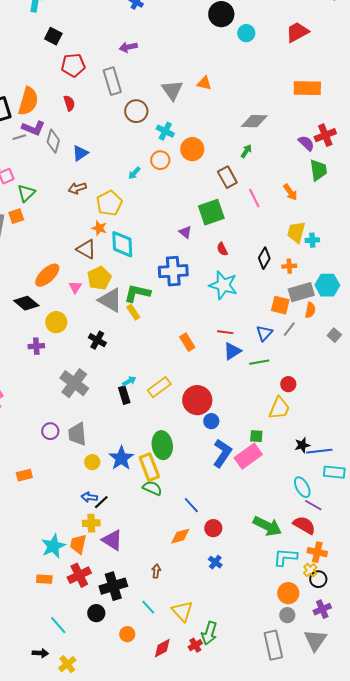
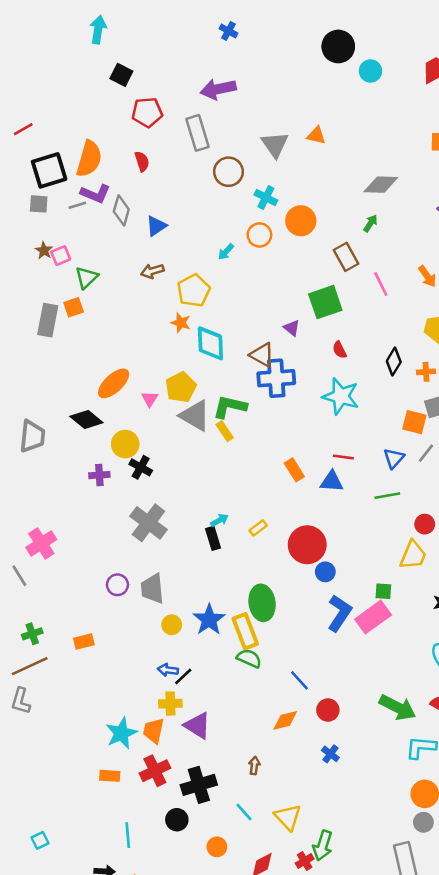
purple arrow: (128, 47) -> (218, 89), size x1.5
brown triangle: (86, 249) -> (262, 355), moved
black cross: (97, 340) -> (141, 467), moved
blue triangle: (232, 351) -> (332, 482), moved, turned 36
yellow rectangle: (159, 387) -> (258, 528), size x0.6
cyan line: (58, 625) -> (128, 835), turned 36

